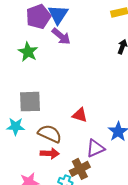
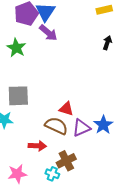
brown semicircle: (50, 134) -> (56, 126), moved
purple triangle: (95, 148) -> (81, 128), moved

